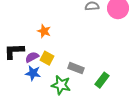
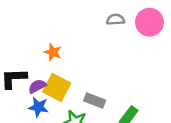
yellow square: (47, 58) -> (57, 88), size x1.5

